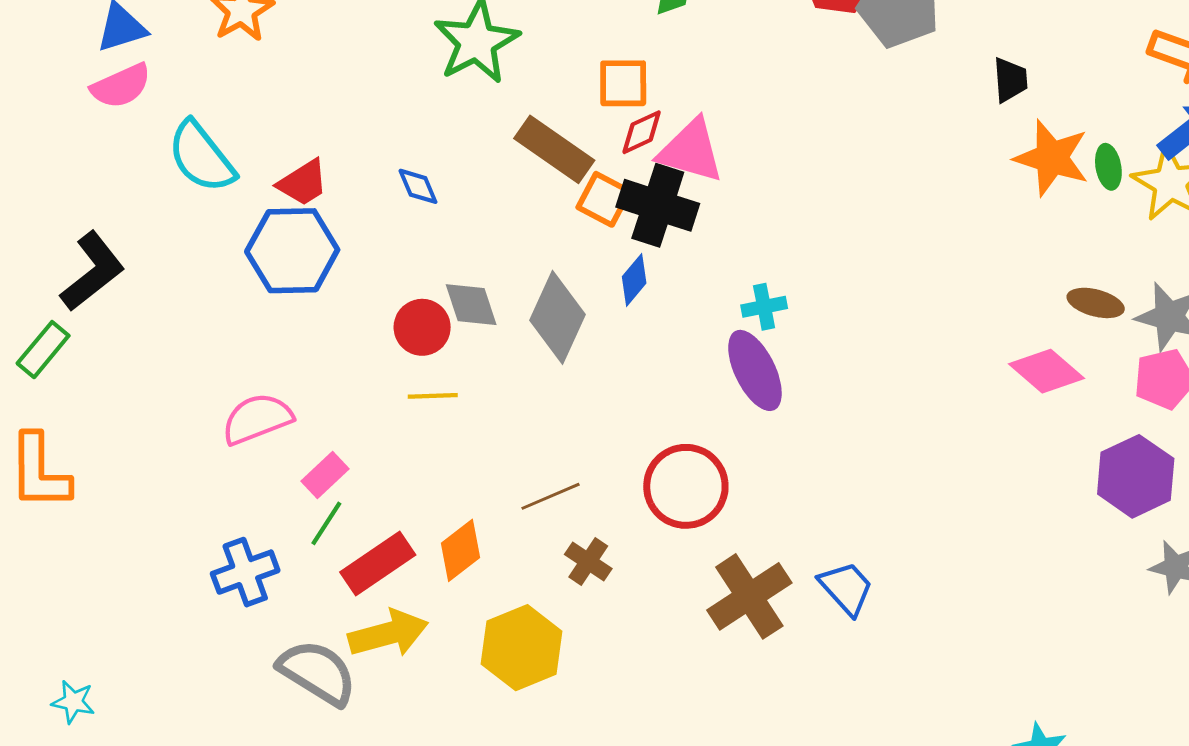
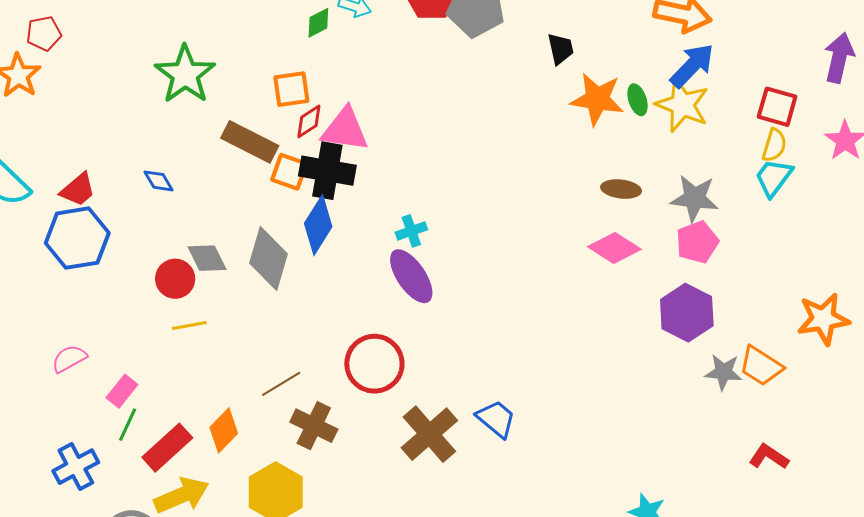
blue diamond: (634, 280) -> (318, 225), size x1.6
brown ellipse: (1096, 303) -> (621, 189), moved
pink semicircle: (257, 419) -> (69, 359), size x0.7
brown cross: (588, 562) -> (314, 426), size x1.4

